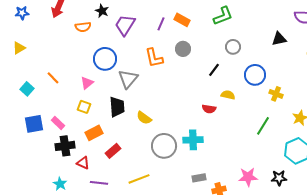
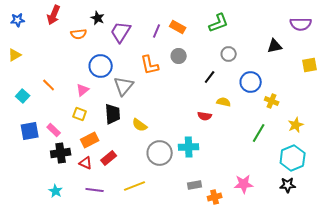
red triangle: (83, 163) -> (86, 163), moved
black star: (279, 178) -> (288, 185), moved

